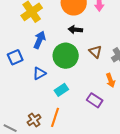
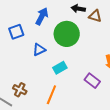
brown triangle: (95, 52) -> (95, 16), moved, turned -32
brown cross: (34, 120) -> (20, 90), moved, turned -32

